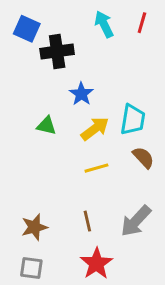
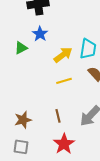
blue star: (81, 94) -> (40, 34), moved
green triangle: (46, 126) -> (21, 48), moved, turned -40

